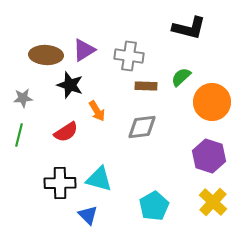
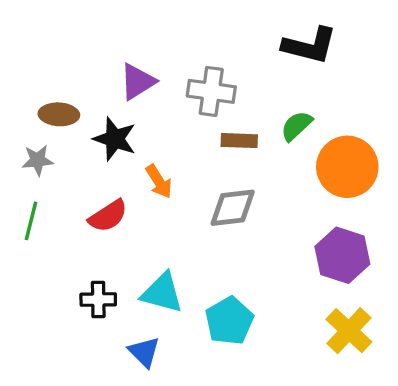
brown ellipse: (46, 55) -> (59, 114), moved, size x0.7
black cross: (60, 183) -> (98, 300), size x0.7
cyan pentagon: (154, 206) -> (229, 321), moved

